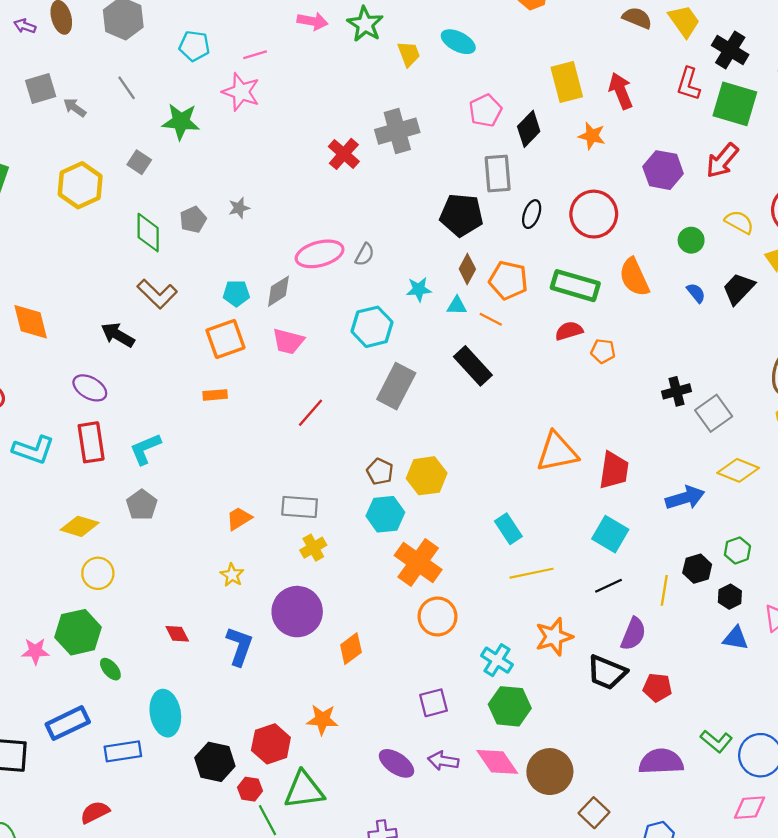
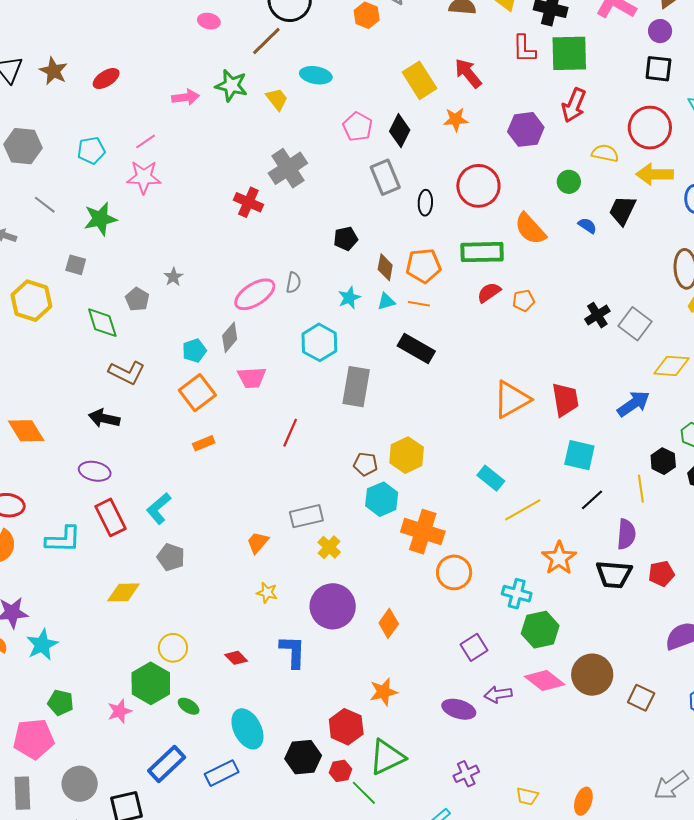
black pentagon: (461, 215) -> (346, 239), moved, size x0.6
yellow circle: (98, 573) -> (173, 648), moved

